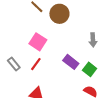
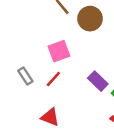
pink square: (38, 42) -> (59, 51), turned 30

